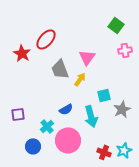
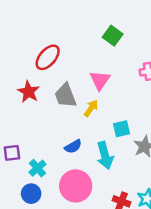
green square: (116, 25) -> (113, 36), moved
red star: (22, 53) -> (29, 92), moved
cyan cross: (47, 126) -> (37, 168), moved

